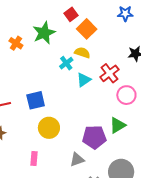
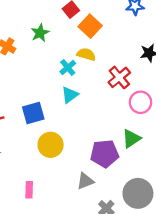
green star: (44, 33) -> (40, 33), size x0.7
cyan triangle: (84, 80) -> (70, 95), moved
pink rectangle: (34, 158) -> (29, 190), moved

